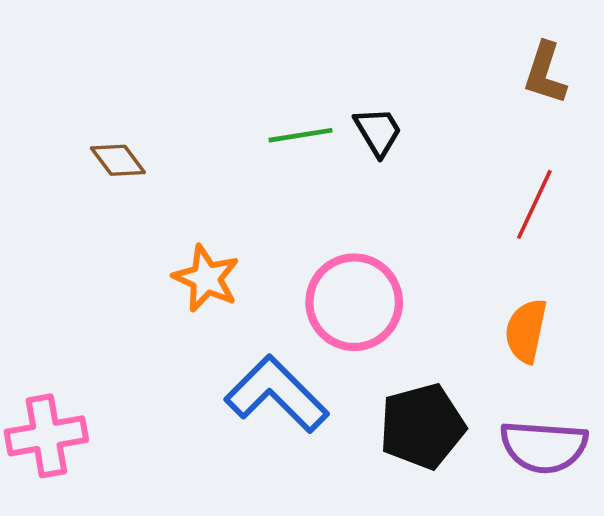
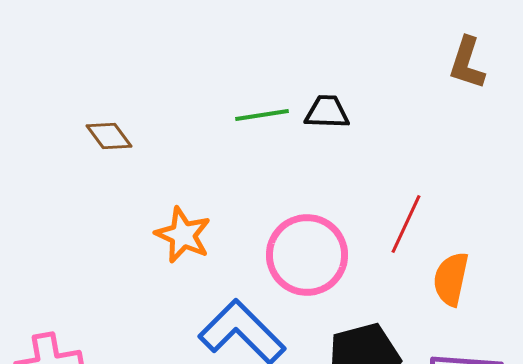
black trapezoid: (378, 132) -> (327, 112), turned -57
red line: (534, 204) -> (406, 224), moved

